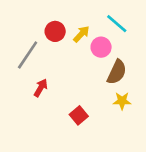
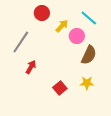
red circle: (55, 31) -> (42, 13), moved
yellow star: (122, 101) -> (87, 83), moved

